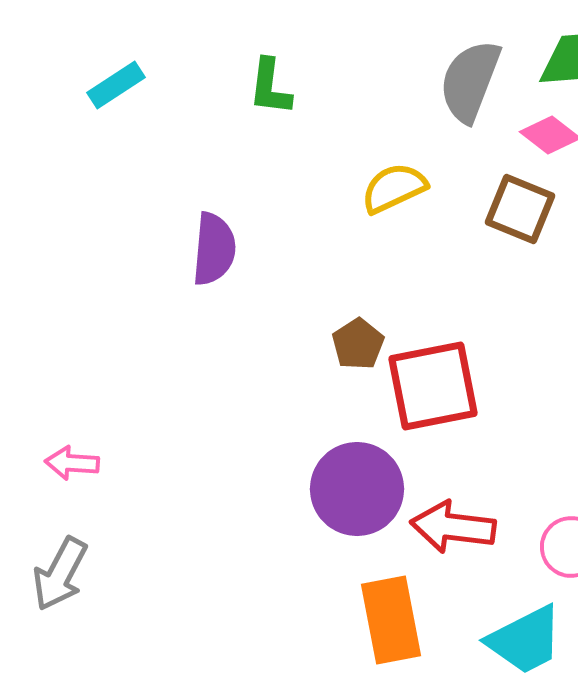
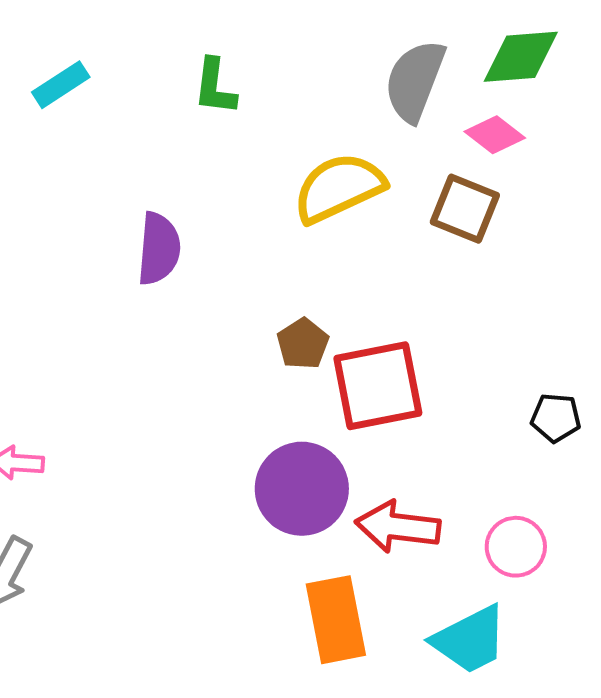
yellow semicircle: (394, 188) -> (339, 188), size x1.4

